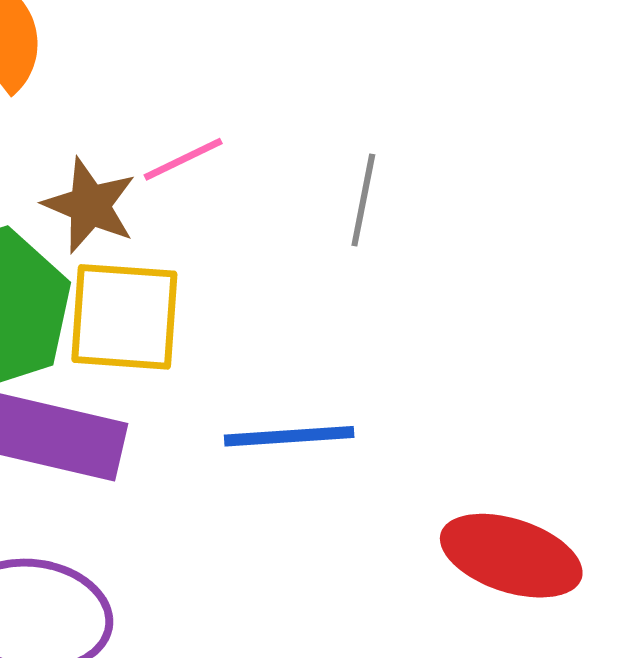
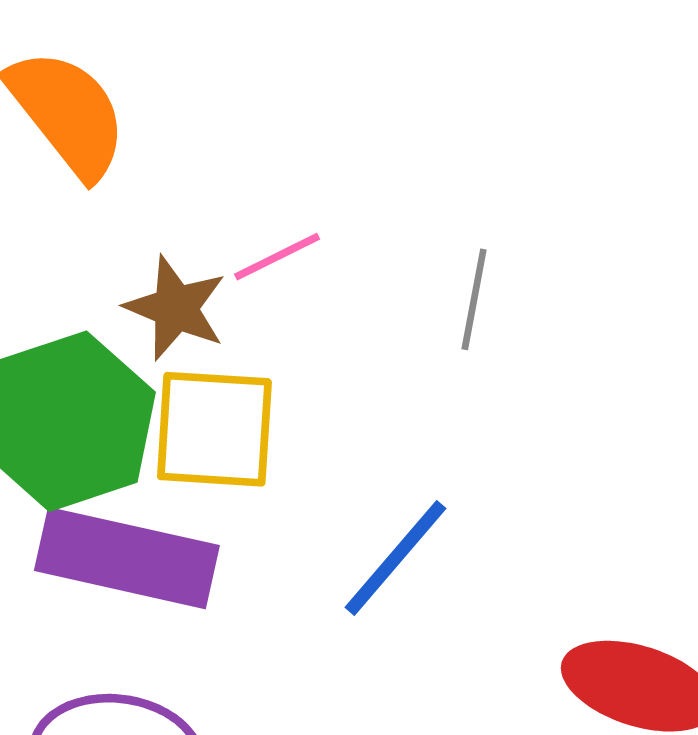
blue line: (289, 436) -> (395, 558), turned -45

